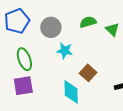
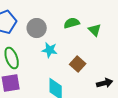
brown square: (88, 73) -> (78, 64), moved

